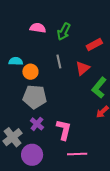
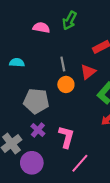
green arrow: (64, 32) -> (69, 21), moved
orange circle: (30, 72) -> (66, 84), moved
pink line: (77, 154) -> (80, 163), turned -48

